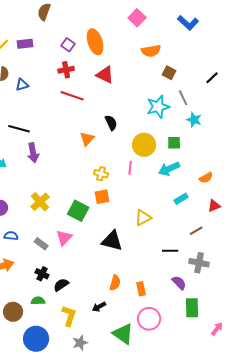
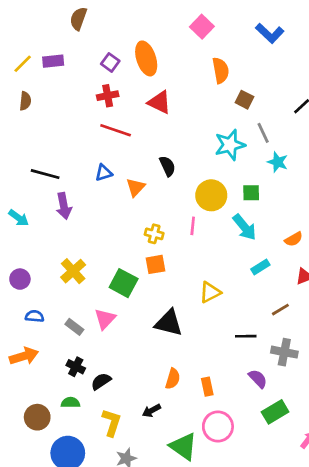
orange semicircle: (151, 51) -> (221, 70), turned -90
blue triangle: (22, 85) -> (104, 173), moved
cyan arrow: (169, 169) -> (244, 227), turned -105
green rectangle: (192, 308) -> (275, 412), turned 60

